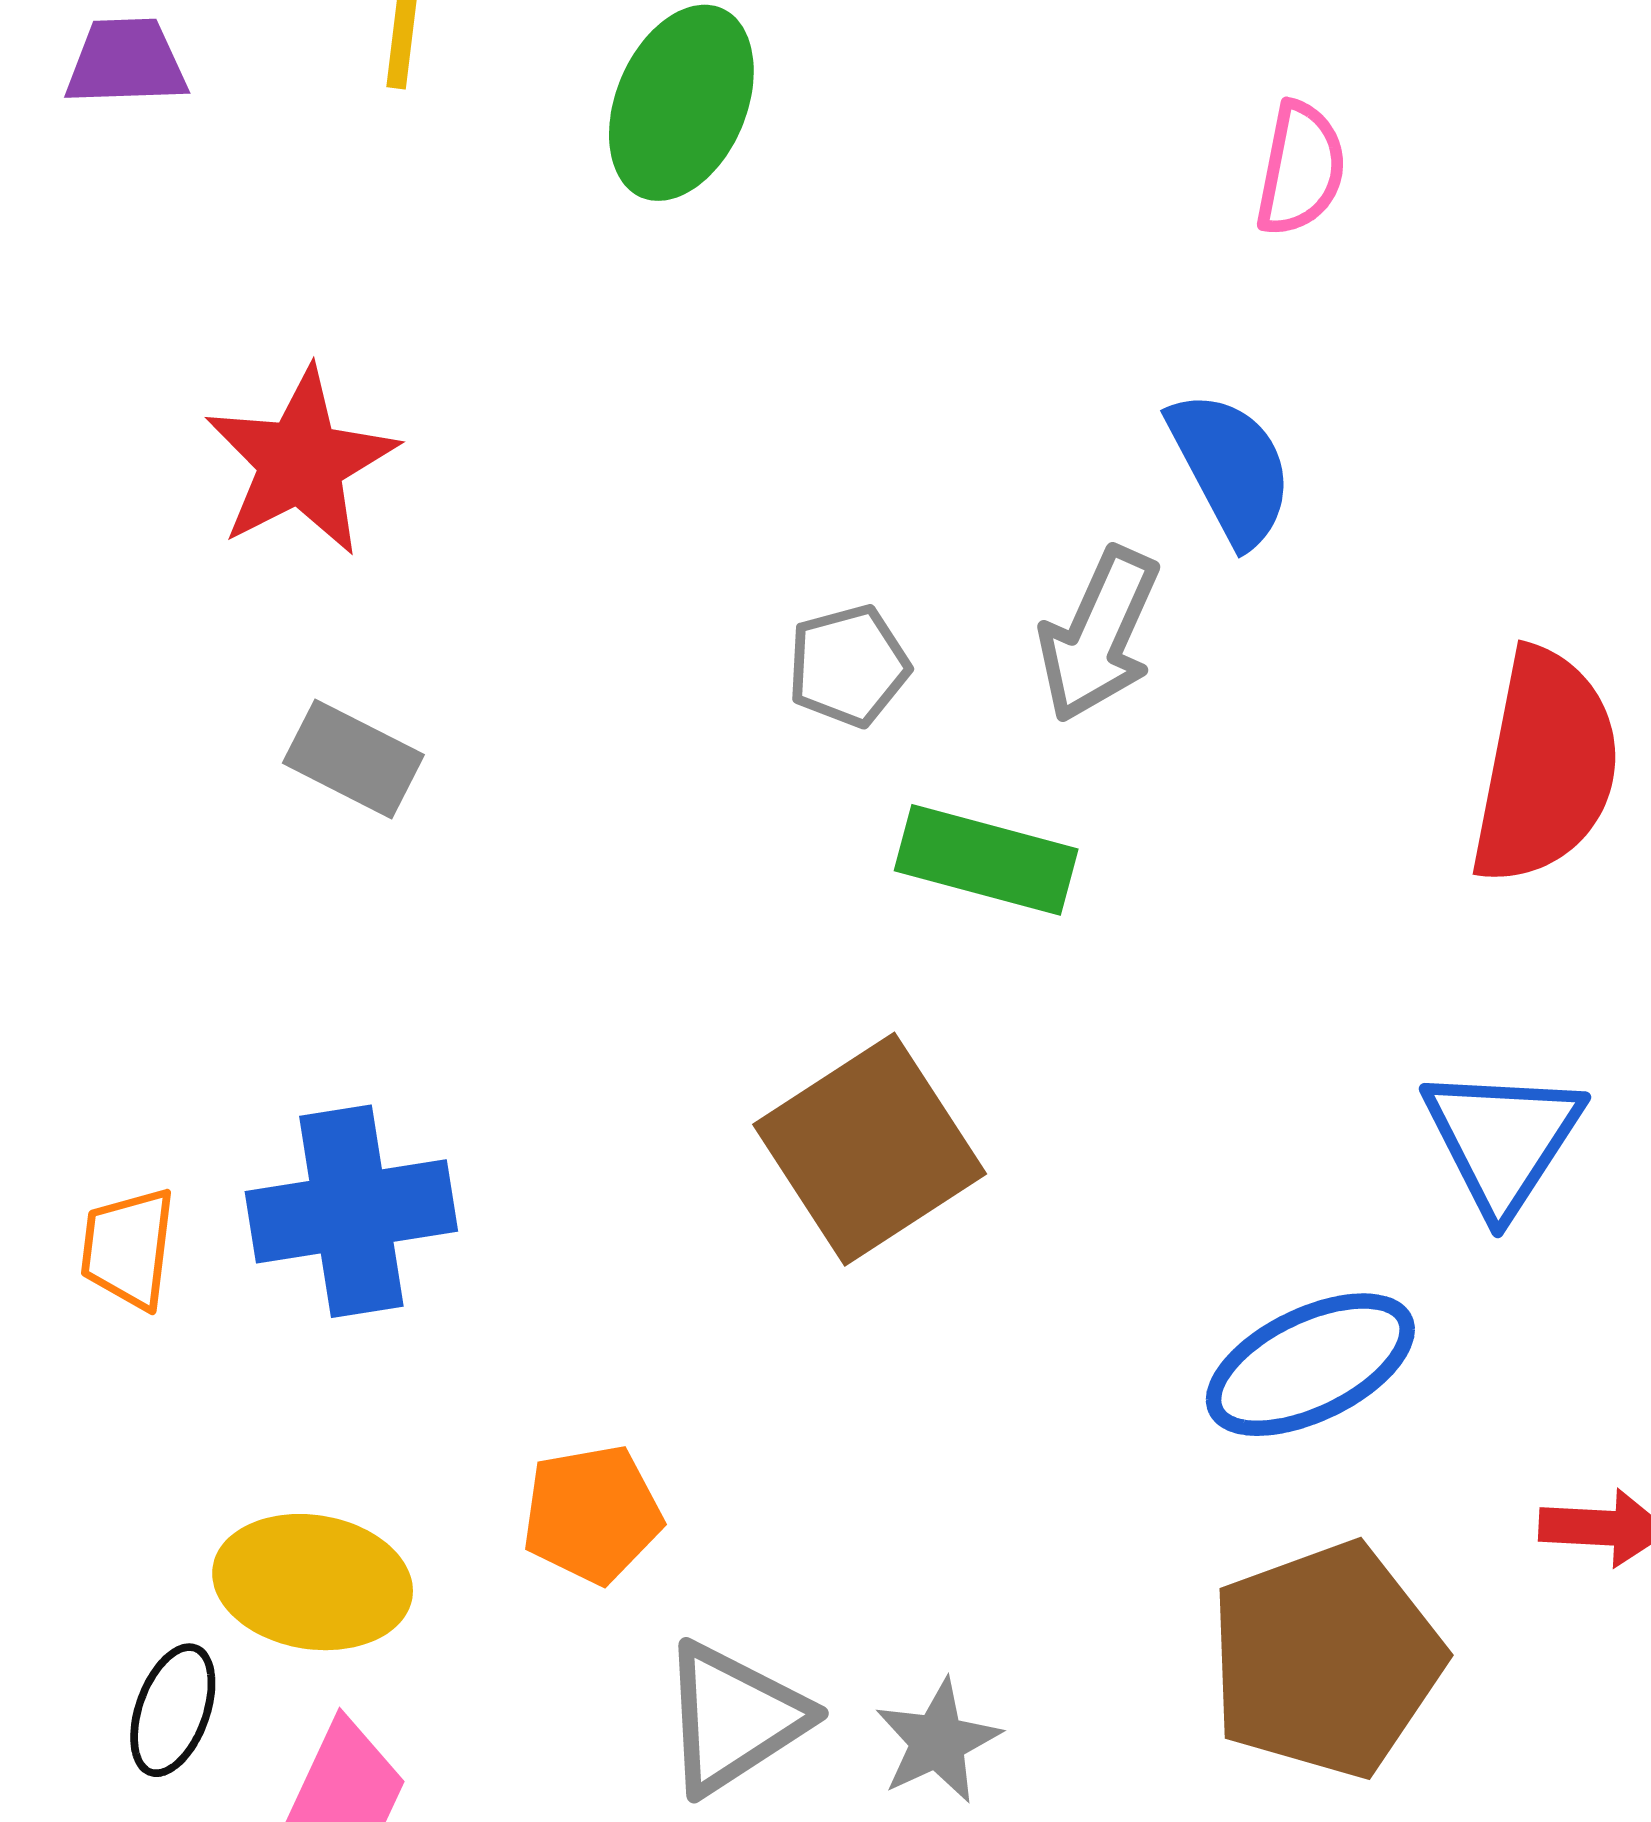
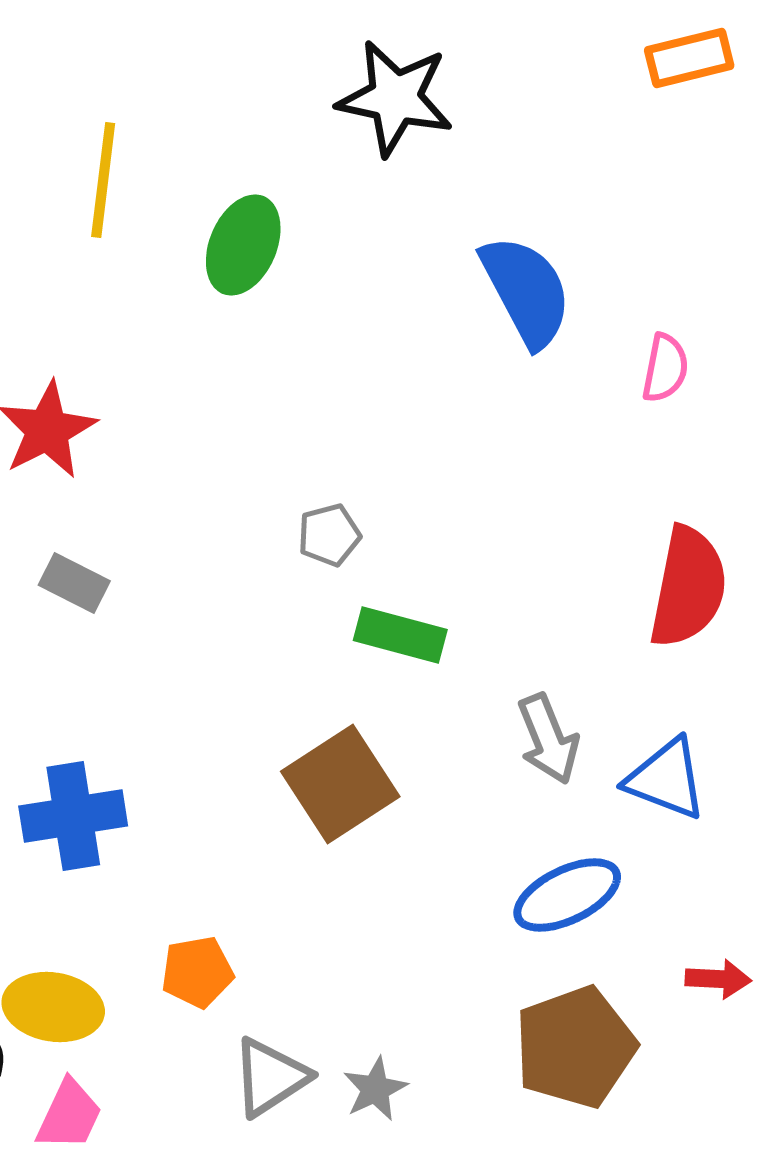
pink semicircle: (1301, 169) -> (665, 368), moved
blue semicircle: (1231, 468) -> (526, 291), moved, size x1.4
gray arrow: (1099, 635) -> (548, 739), moved, turned -46
blue triangle: (1503, 1139) -> (666, 779), turned -42

